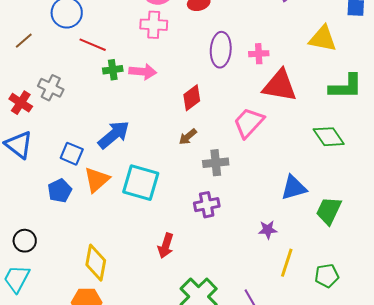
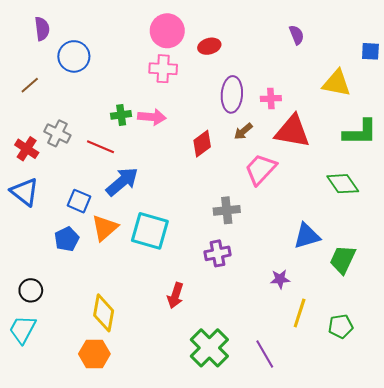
red line: (93, 45) -> (101, 147), moved
brown arrow: (188, 137) -> (243, 131), moved

